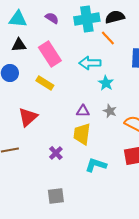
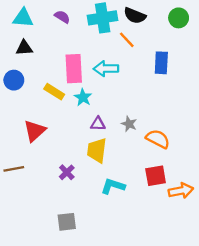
black semicircle: (115, 17) -> (135, 16), turned -144
pink rectangle: (50, 54) -> (74, 69), moved, turned 30
cyan star: (106, 83) -> (83, 97), moved

